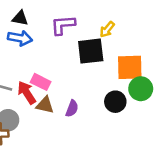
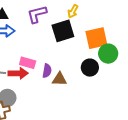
red arrow: (27, 93) -> (18, 73), turned 132
brown triangle: (45, 105) -> (59, 79), moved
purple semicircle: (72, 109) -> (47, 71), moved

